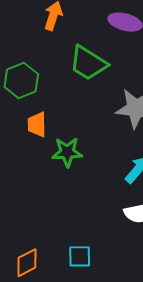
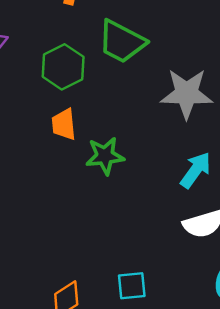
green hexagon: (21, 81) -> (63, 67), moved

